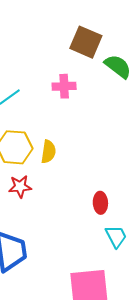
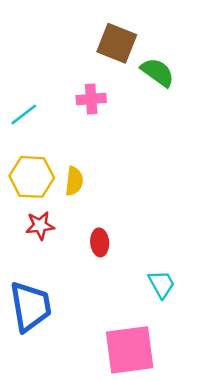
red ellipse: (100, 203) -> (100, 242), moved

